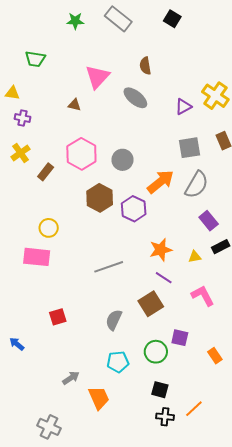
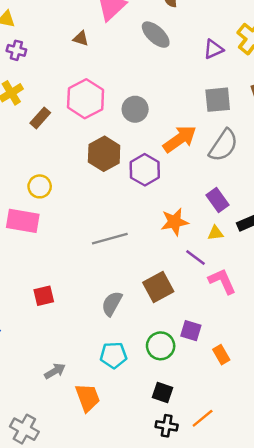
purple rectangle: (209, 221) -> (218, 200), moved
purple line: (164, 278) -> (196, 257), moved
orange rectangle: (215, 356) -> (221, 355), moved

